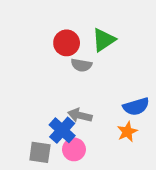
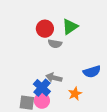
orange star: (127, 132) -> (75, 94), moved
pink circle: (74, 149) -> (42, 101), moved

